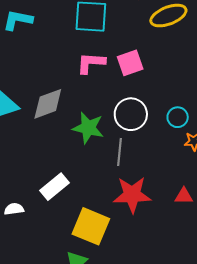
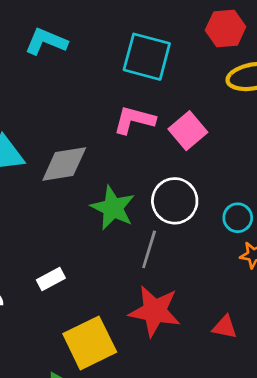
pink square: (130, 63) -> (188, 131), turned -32
white rectangle: (54, 187) -> (51, 279), size x0.7
yellow square: (91, 226) -> (90, 343), turned 30

